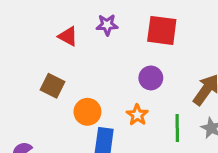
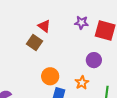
purple star: (107, 25) -> (81, 23), moved
brown square: (52, 86) -> (35, 43), moved

